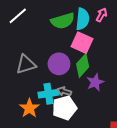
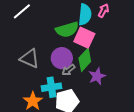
green semicircle: (63, 21) -> (67, 30), moved
gray triangle: (26, 64) -> (30, 58), turned 40
gray arrow: (64, 91) -> (69, 70), moved, turned -56

